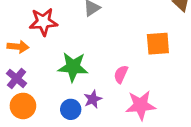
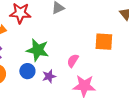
blue circle: (71, 109) -> (27, 71), moved

